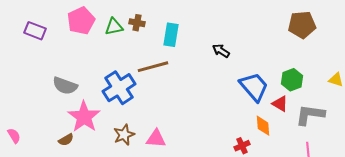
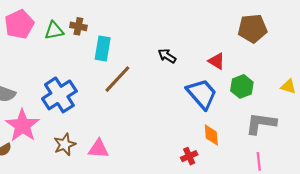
cyan rectangle: (171, 35) -> (103, 49), moved
brown line: (153, 67) -> (117, 79), moved, turned -32
red triangle: (280, 104) -> (217, 61), moved

